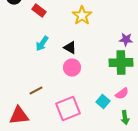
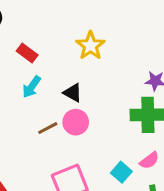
red rectangle: (39, 11) -> (27, 53), moved
brown line: (36, 91) -> (48, 128), moved

